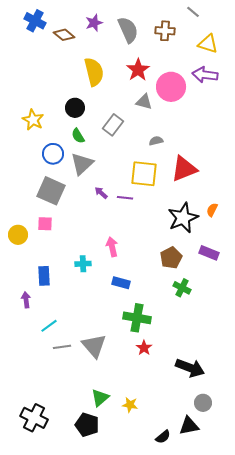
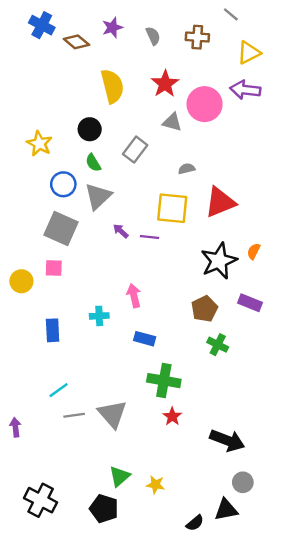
gray semicircle: (128, 30) -> (153, 36), size x0.6
yellow triangle: (208, 44) -> (249, 53), turned -45
purple arrow: (26, 300) -> (15, 427), moved

